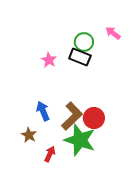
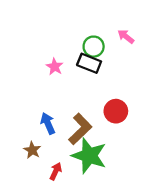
red circle: (94, 118) -> (116, 111), moved

